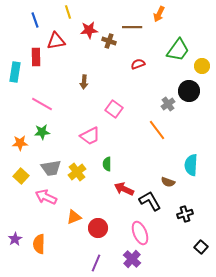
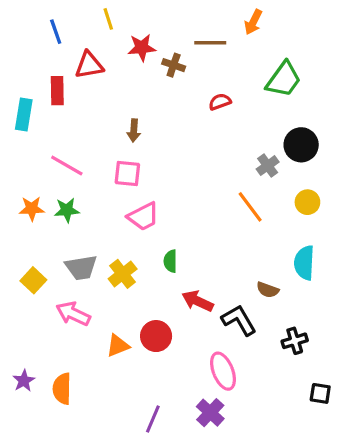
yellow circle: (202, 66) -> (307, 202), moved
pink square: (114, 109) -> (127, 173), moved, turned -30
orange star: (20, 143) -> (32, 209), moved
red circle: (98, 228) -> (156, 336), moved
black square: (201, 247) -> (320, 393), turned -32

